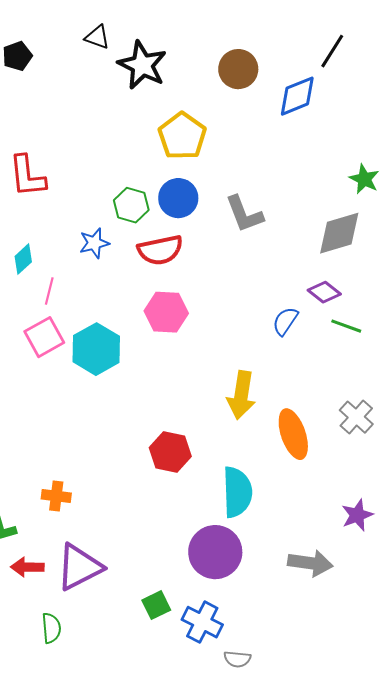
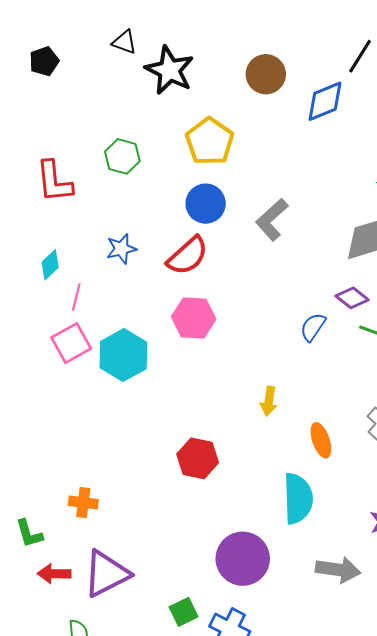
green hexagon: (131, 205) -> (122, 156), moved
gray L-shape: (244, 214) -> (272, 220), turned 69
red semicircle: (160, 250) -> (188, 256), turned -30
yellow arrow: (241, 395) -> (269, 401), size x0.6
orange ellipse: (293, 434) -> (321, 440), size x0.7
cyan semicircle: (237, 492) -> (298, 498), moved

